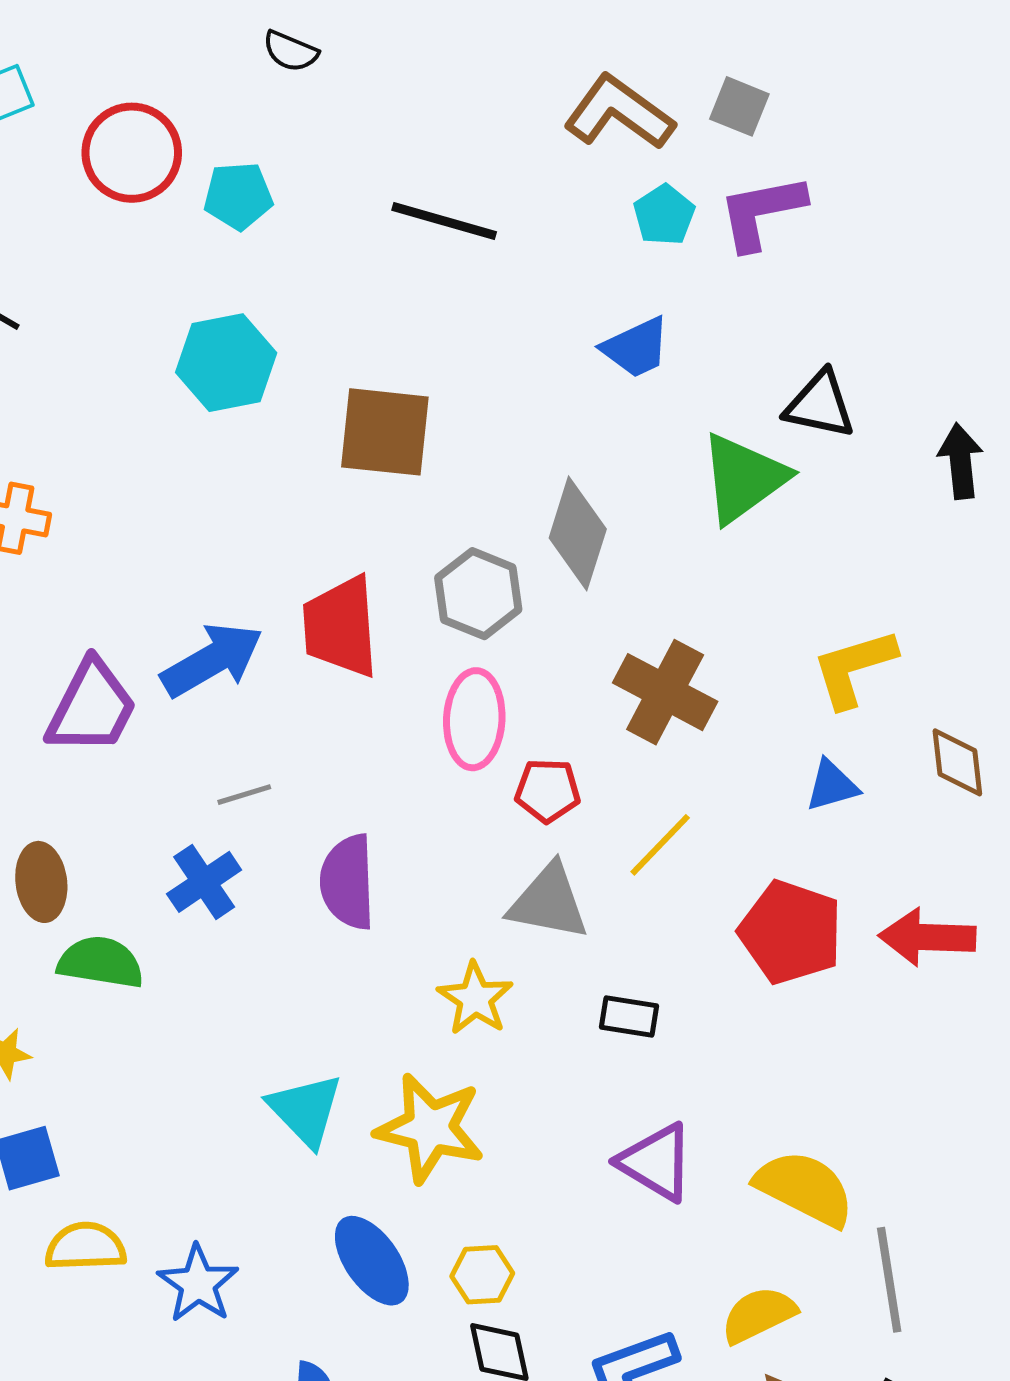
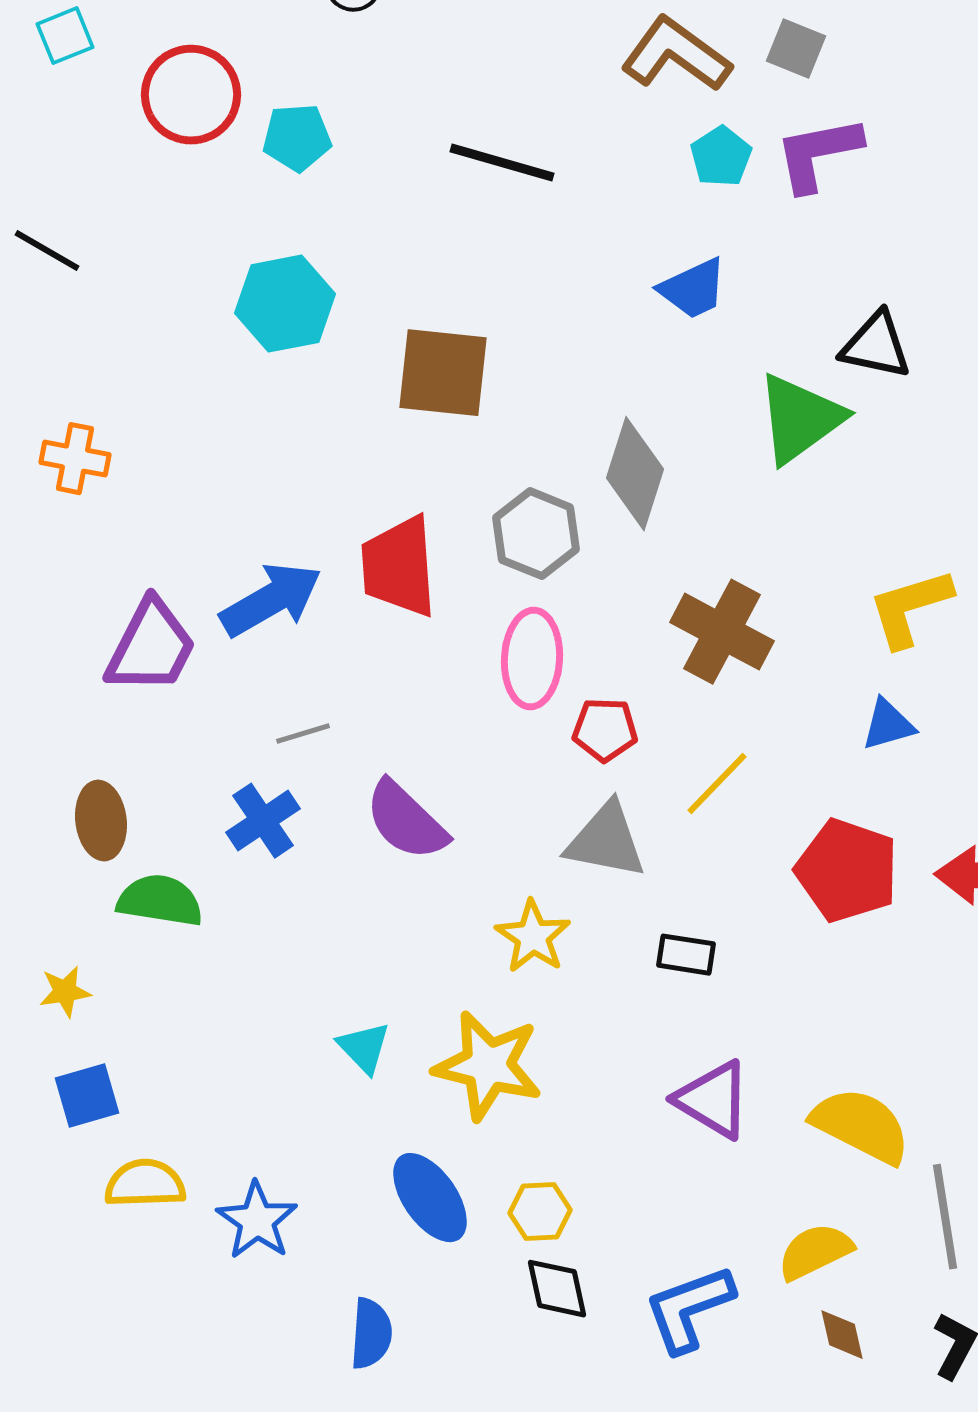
purple semicircle: (348, 882) -> (406, 821), turned -44
cyan triangle: (306, 1110) -> (364, 1048), size x0.7

